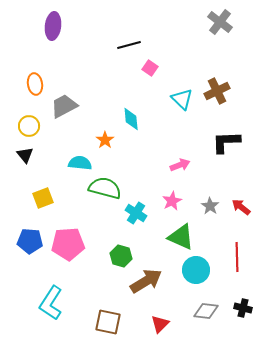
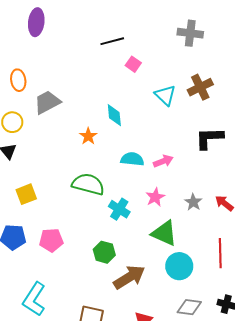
gray cross: (220, 22) -> (190, 33), moved, turned -30
cyan semicircle: (80, 163) -> (132, 159), moved
pink pentagon: (68, 244) -> (51, 240), size x0.7

